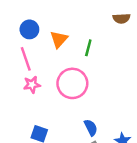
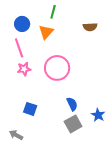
brown semicircle: (121, 18) -> (90, 27), moved
green line: (88, 48) -> (53, 12), moved

